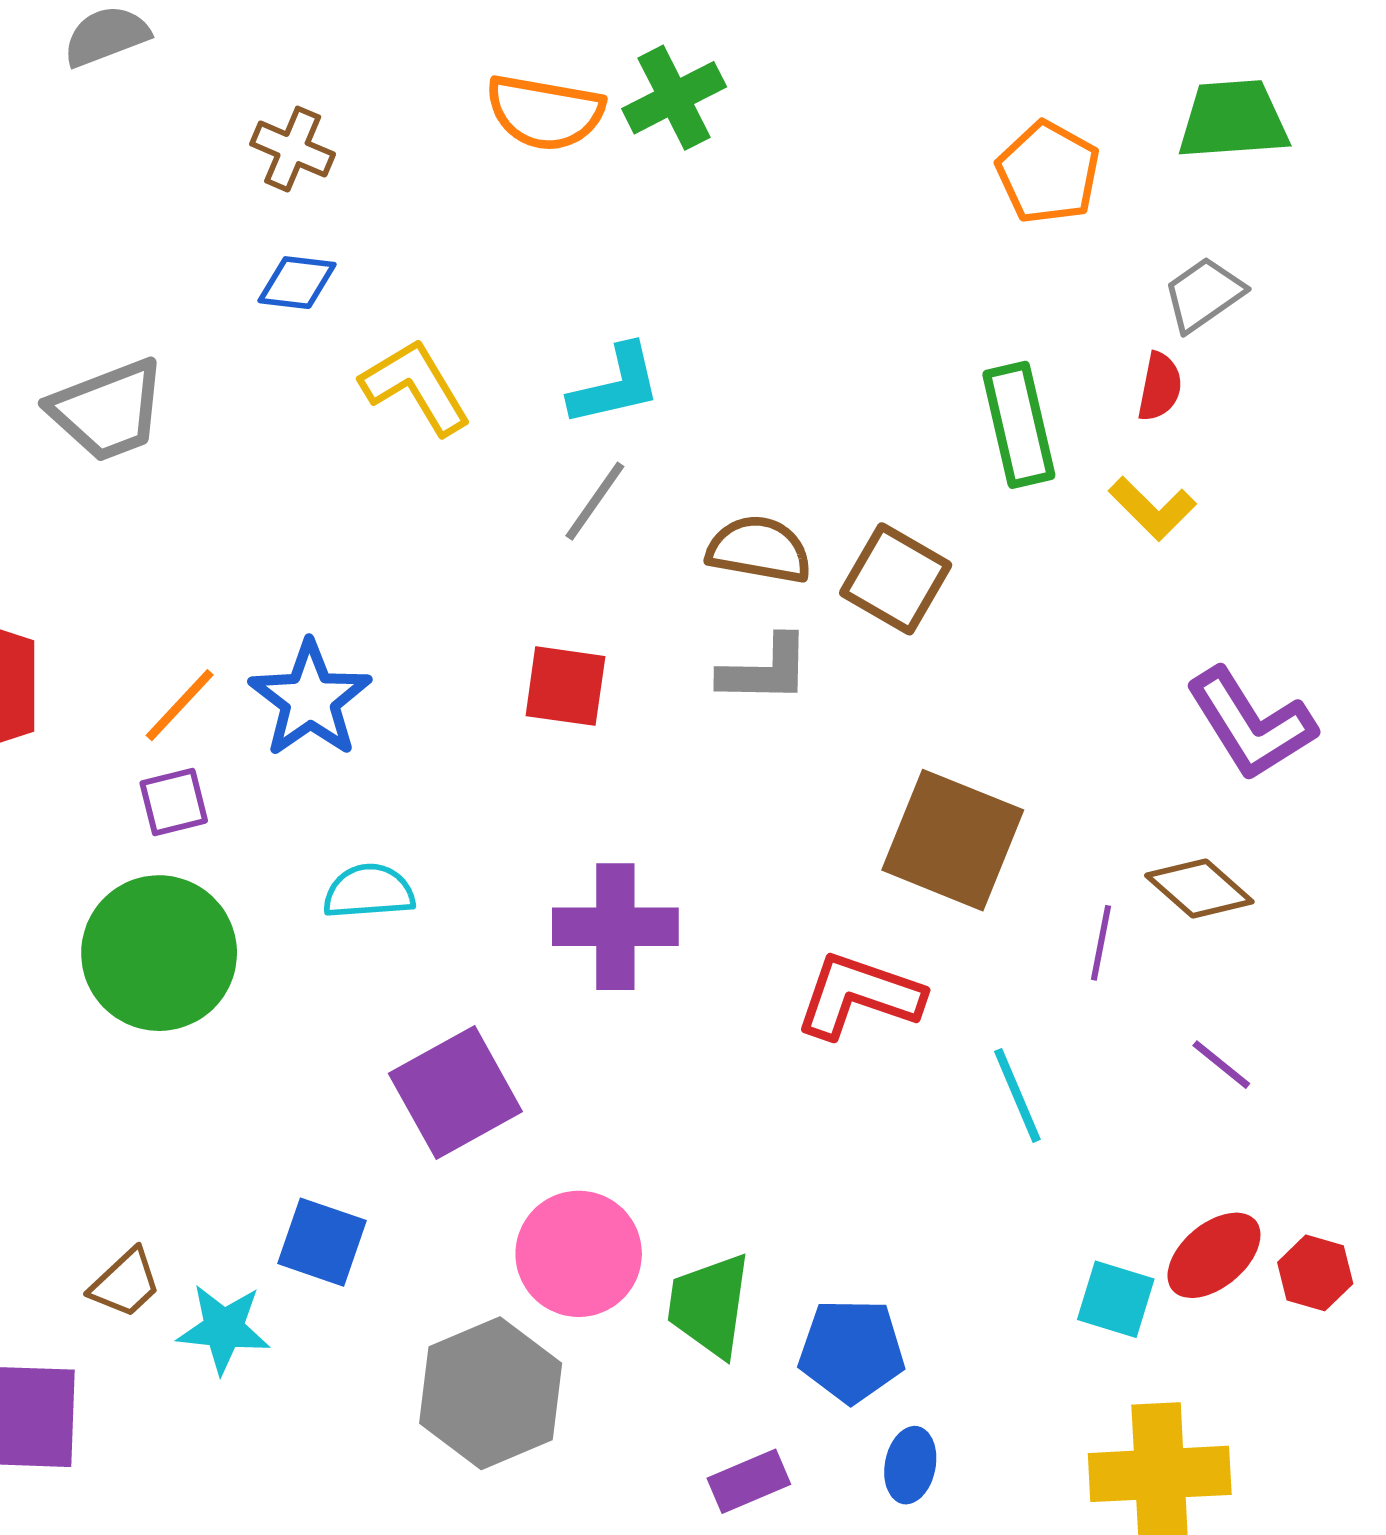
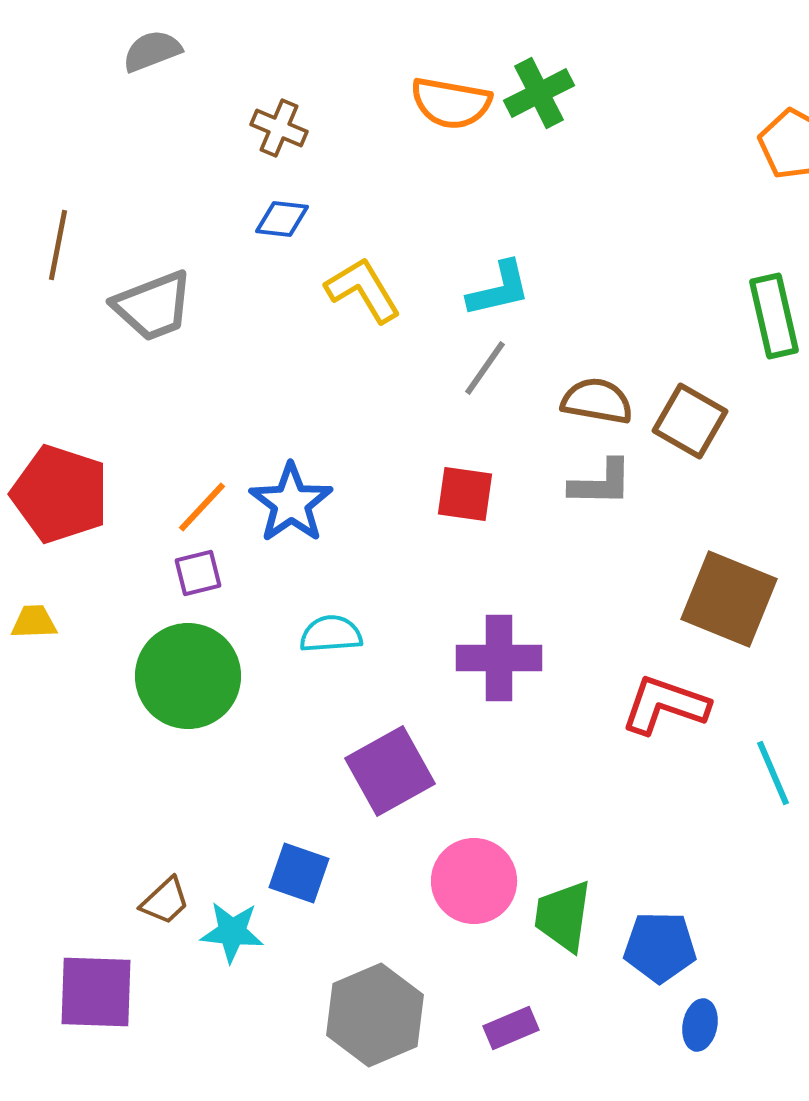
gray hexagon: (491, 1393) -> (375, 1015), moved
purple rectangle: (749, 1481) -> (511, 1028), moved

